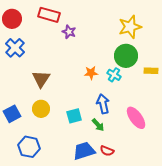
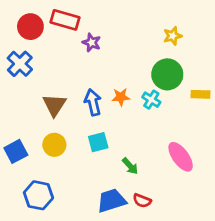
red circle: (12, 19) -> (30, 27), moved
yellow star: (130, 27) -> (173, 36), size x0.6
blue arrow: (103, 104) -> (93, 102), moved
cyan square: (74, 116) -> (98, 142), moved

